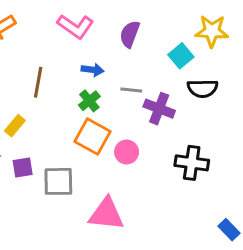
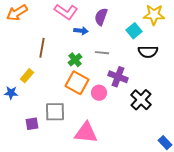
blue arrow: (92, 70) -> (81, 31), moved
purple cross: (159, 109) -> (118, 77), moved
black cross: (192, 163) -> (141, 100), turned 35
purple square: (23, 168) -> (32, 124), moved

